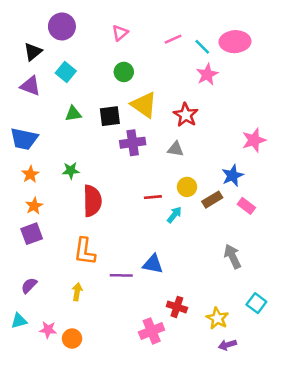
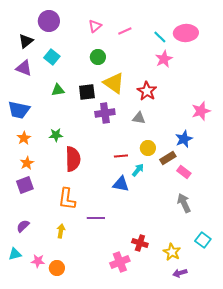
pink line: (173, 39) -> (125, 31), moved
pink rectangle: (246, 206) -> (184, 172), moved
blue triangle: (153, 264) -> (121, 184), moved

